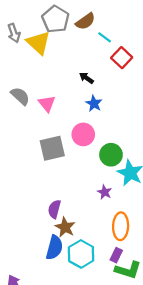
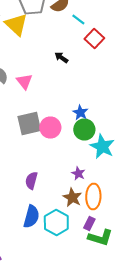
blue star: (94, 104) -> (80, 112), moved
pink circle: (83, 134) -> (50, 128), moved
purple star: (105, 192) -> (78, 174), moved
brown star: (65, 227) -> (72, 198), moved

